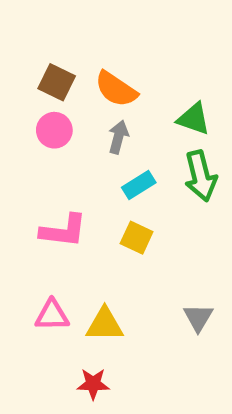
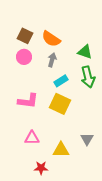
yellow square: (137, 238) -> (60, 104), size x1.5
pink triangle: (52, 315) -> (32, 138), moved
yellow triangle: (105, 324) -> (61, 150), moved

